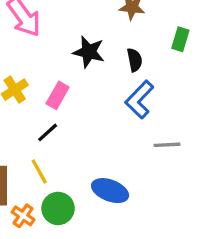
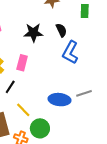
black line: (48, 132) -> (10, 87), moved
gray line: (167, 145) -> (84, 93), moved
blue ellipse: (110, 191) -> (59, 100), moved

